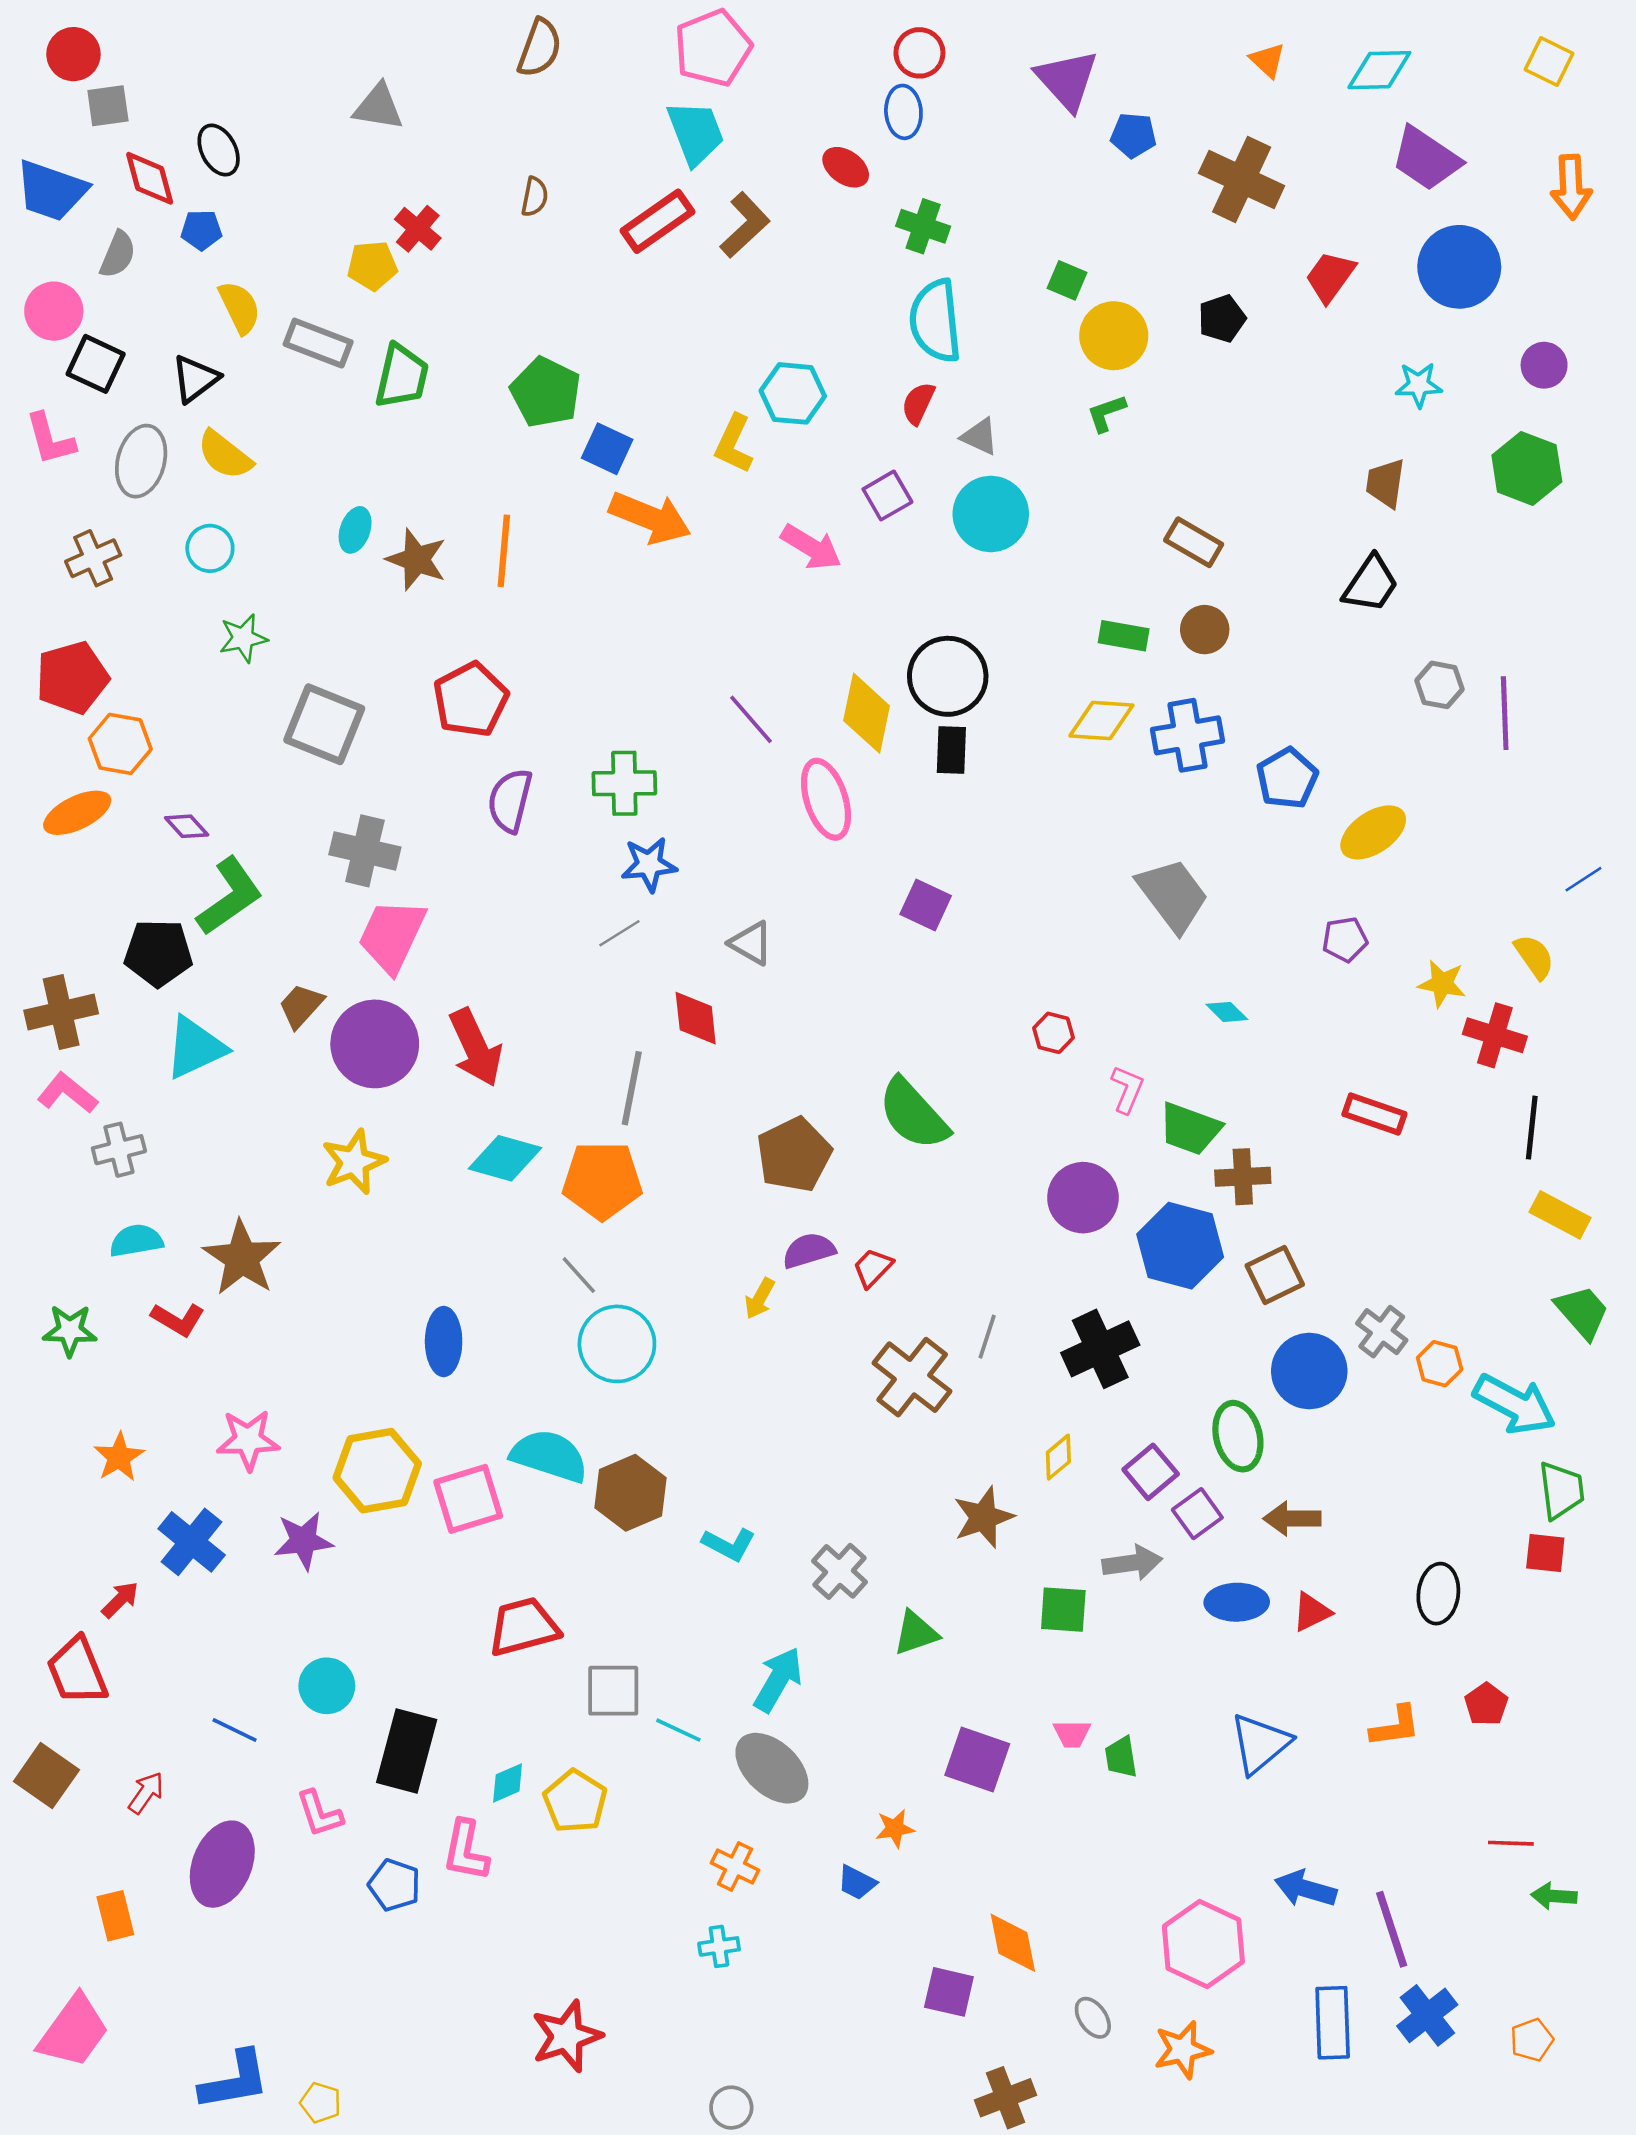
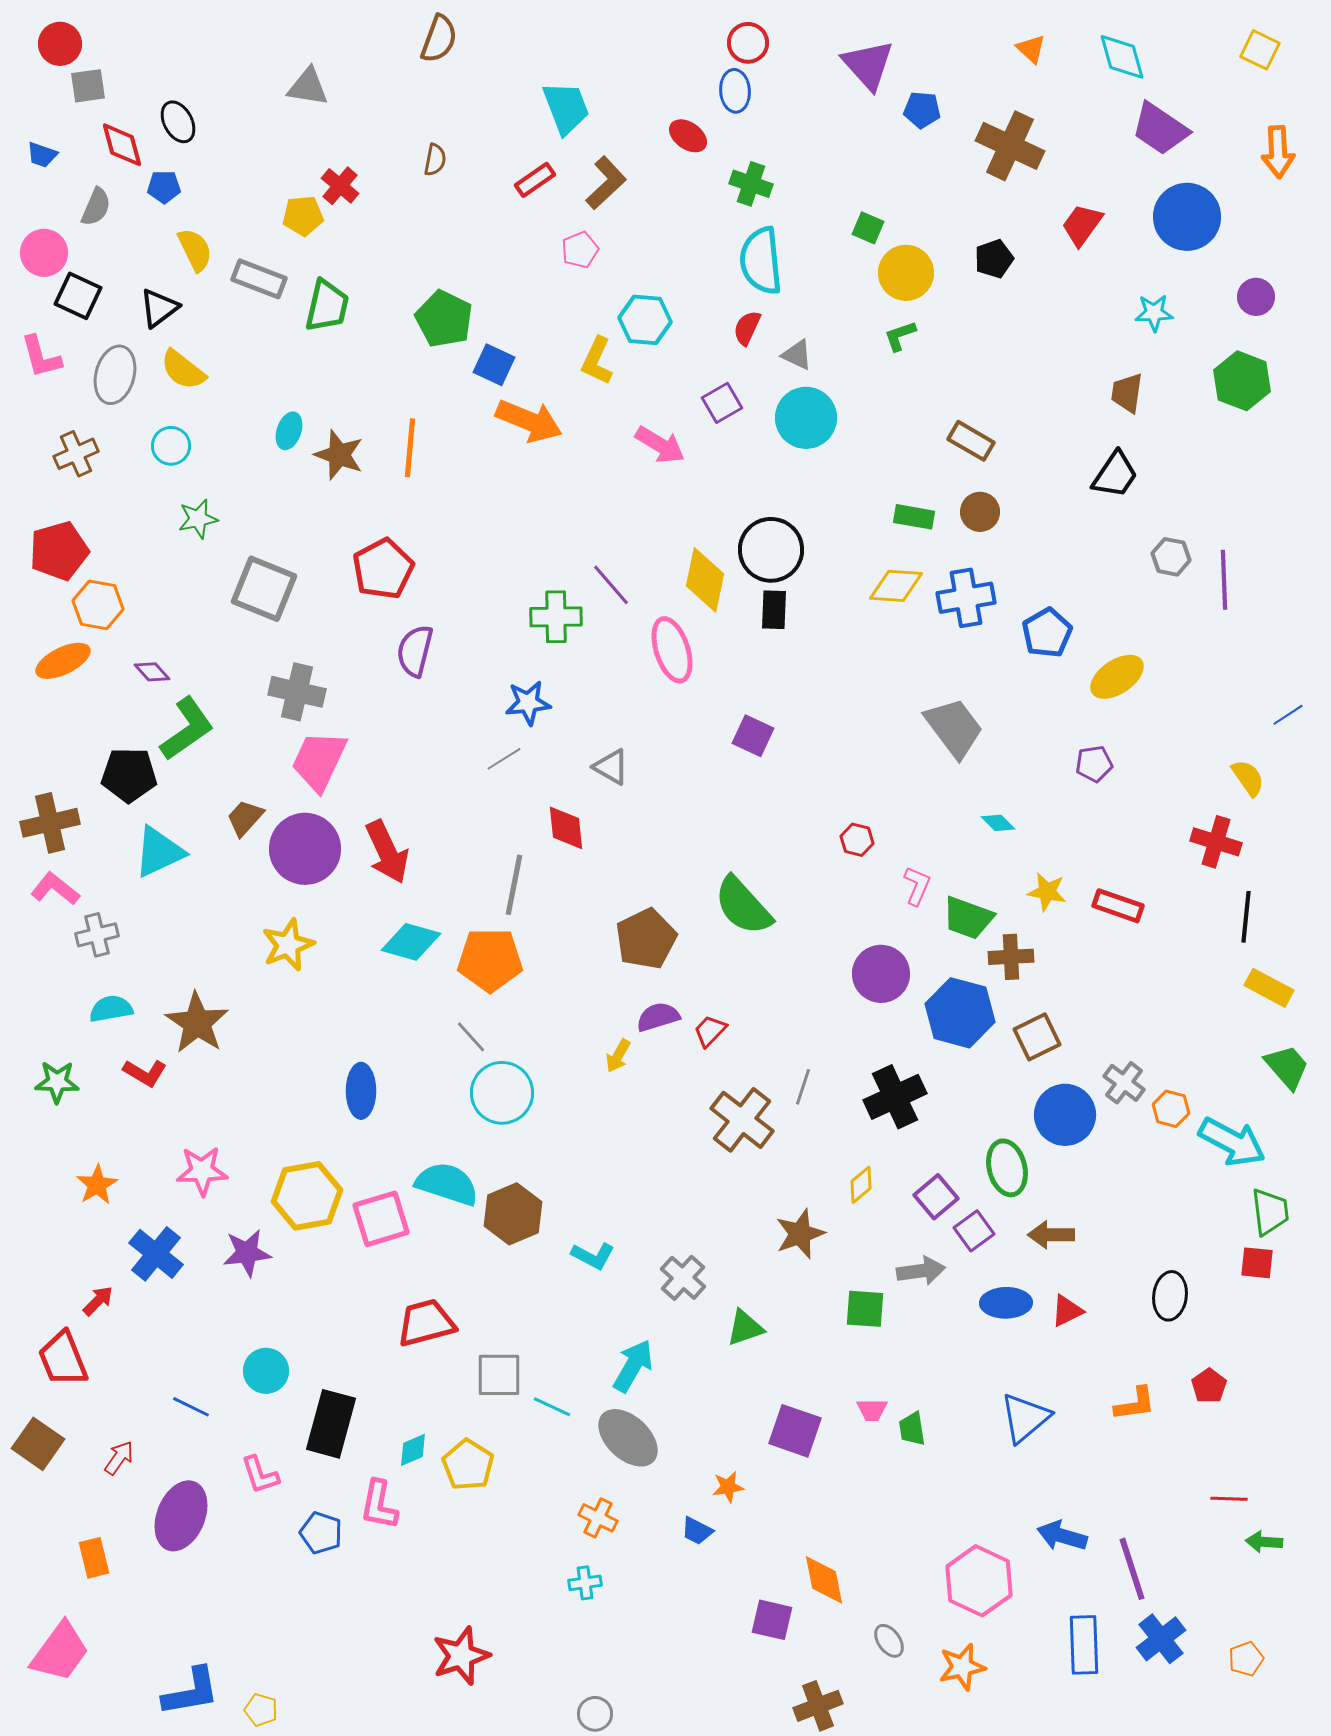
pink pentagon: (713, 48) -> (580, 250), moved, size x0.6
cyan diamond: (1379, 70) -> (1122, 57), turned 76
blue trapezoid: (51, 191) -> (42, 155), size x0.5
red rectangle: (658, 221) -> (535, 180), size x0.7
green cross: (624, 783) -> (556, 617), moved
yellow star: (1442, 984) -> (1047, 892), moved

